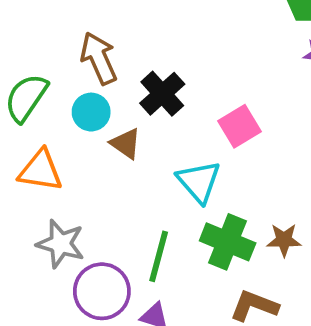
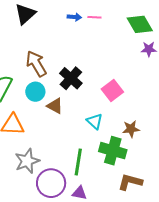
cyan triangle: (199, 182) -> (95, 121), size x0.7
brown star: (284, 240) -> (131, 129), moved
gray star: (61, 244) -> (27, 161), turned -30

